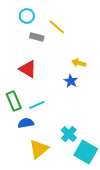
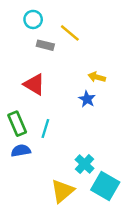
cyan line: (37, 105) -> (45, 129), turned -49
blue semicircle: (26, 123) -> (21, 151), moved
yellow triangle: (39, 149) -> (62, 191), moved

